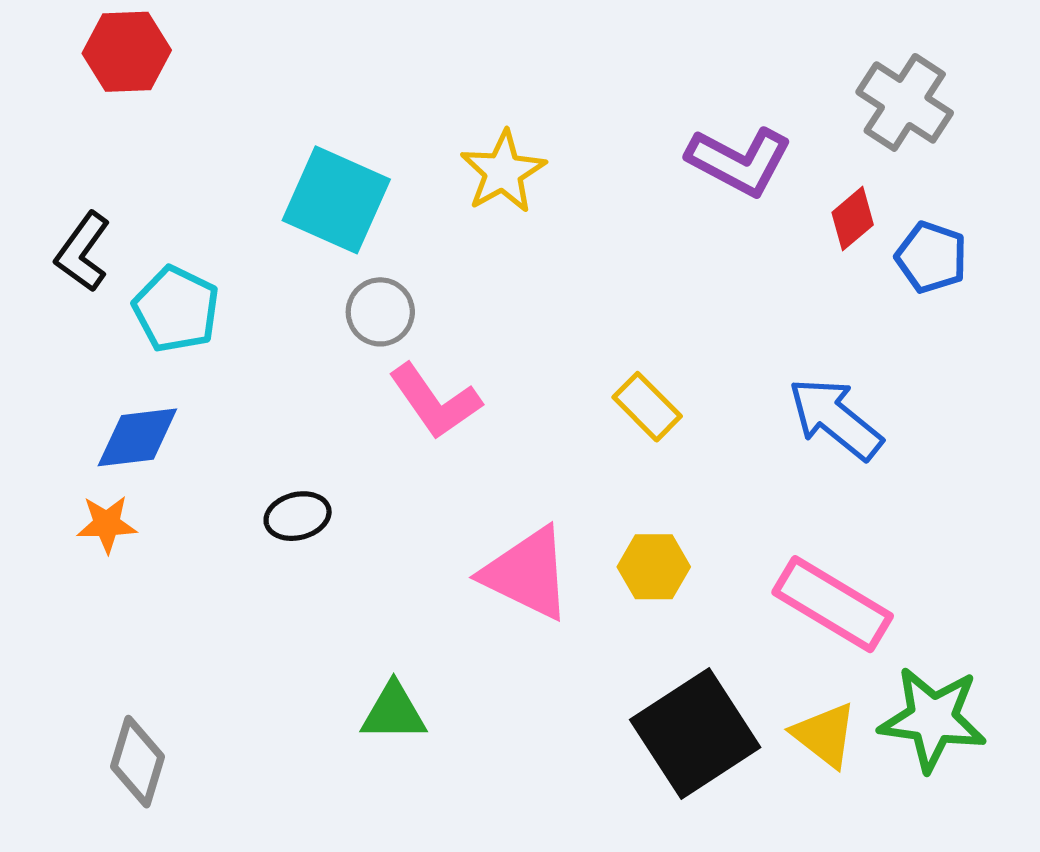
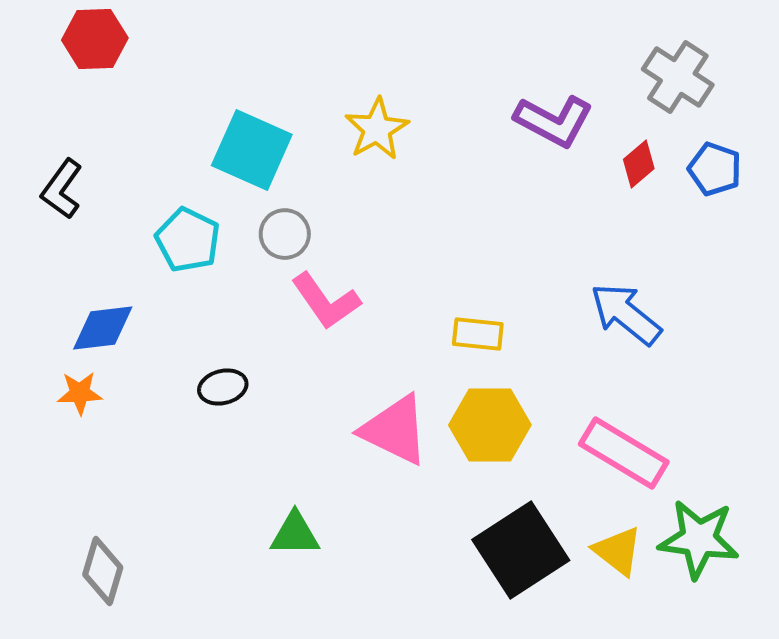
blue pentagon: (931, 257) -> (715, 169), moved
cyan pentagon: (176, 309) -> (188, 240), moved
yellow rectangle: (647, 407) -> (478, 334), moved, turned -39
yellow hexagon: (654, 567) -> (490, 425), size x1.5

